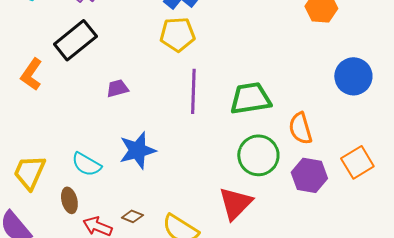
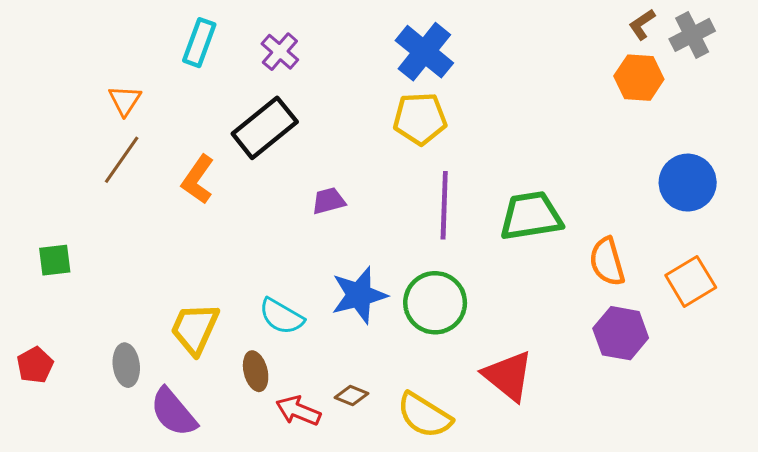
green circle: (258, 155) -> (435, 303), moved
orange square: (357, 162) -> (691, 281), moved
red triangle: (235, 203) -> (508, 376), turned -36

